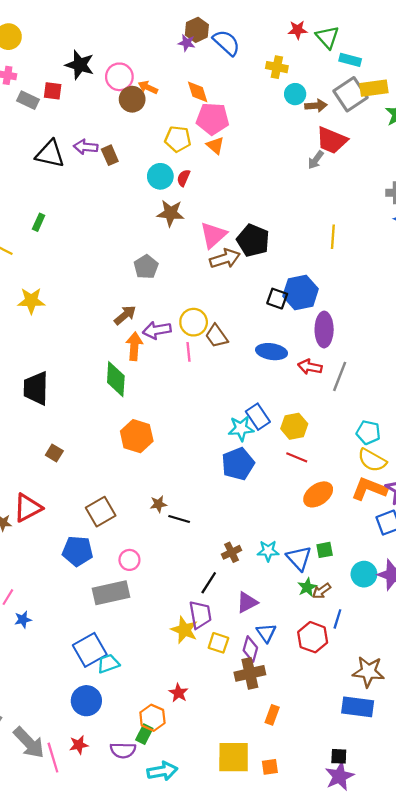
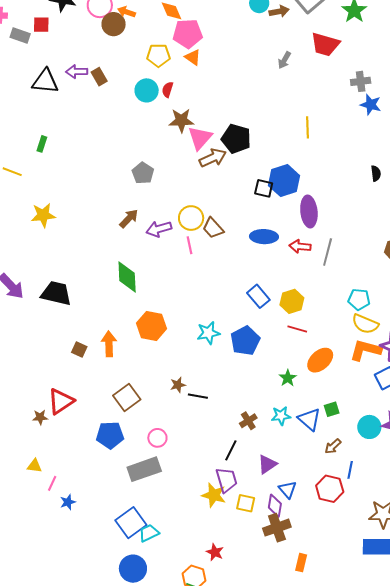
red trapezoid: (332, 140) -> (325, 44), moved
brown star: (171, 213) -> (181, 120), moved
orange arrow: (134, 346) -> (109, 344), moved
black trapezoid: (36, 388) -> (56, 293), turned 108
cyan star: (241, 428) -> (208, 333), moved
green star: (307, 587) -> (288, 378), moved

